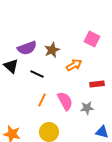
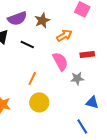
orange line: (42, 100) -> (32, 78), moved
pink semicircle: (65, 101) -> (60, 61), moved

